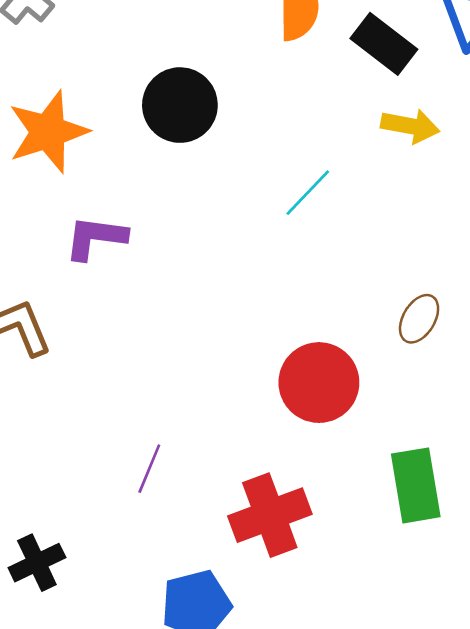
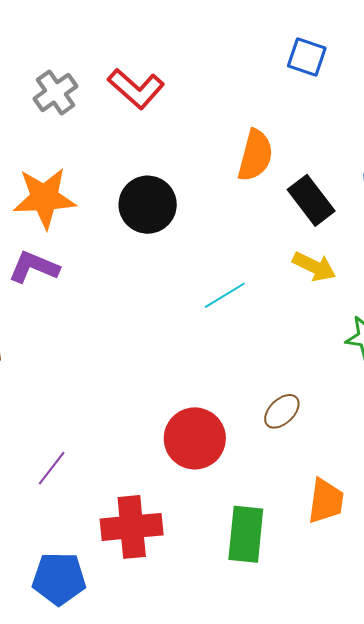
purple L-shape: (96, 238) -> (34, 267), moved

